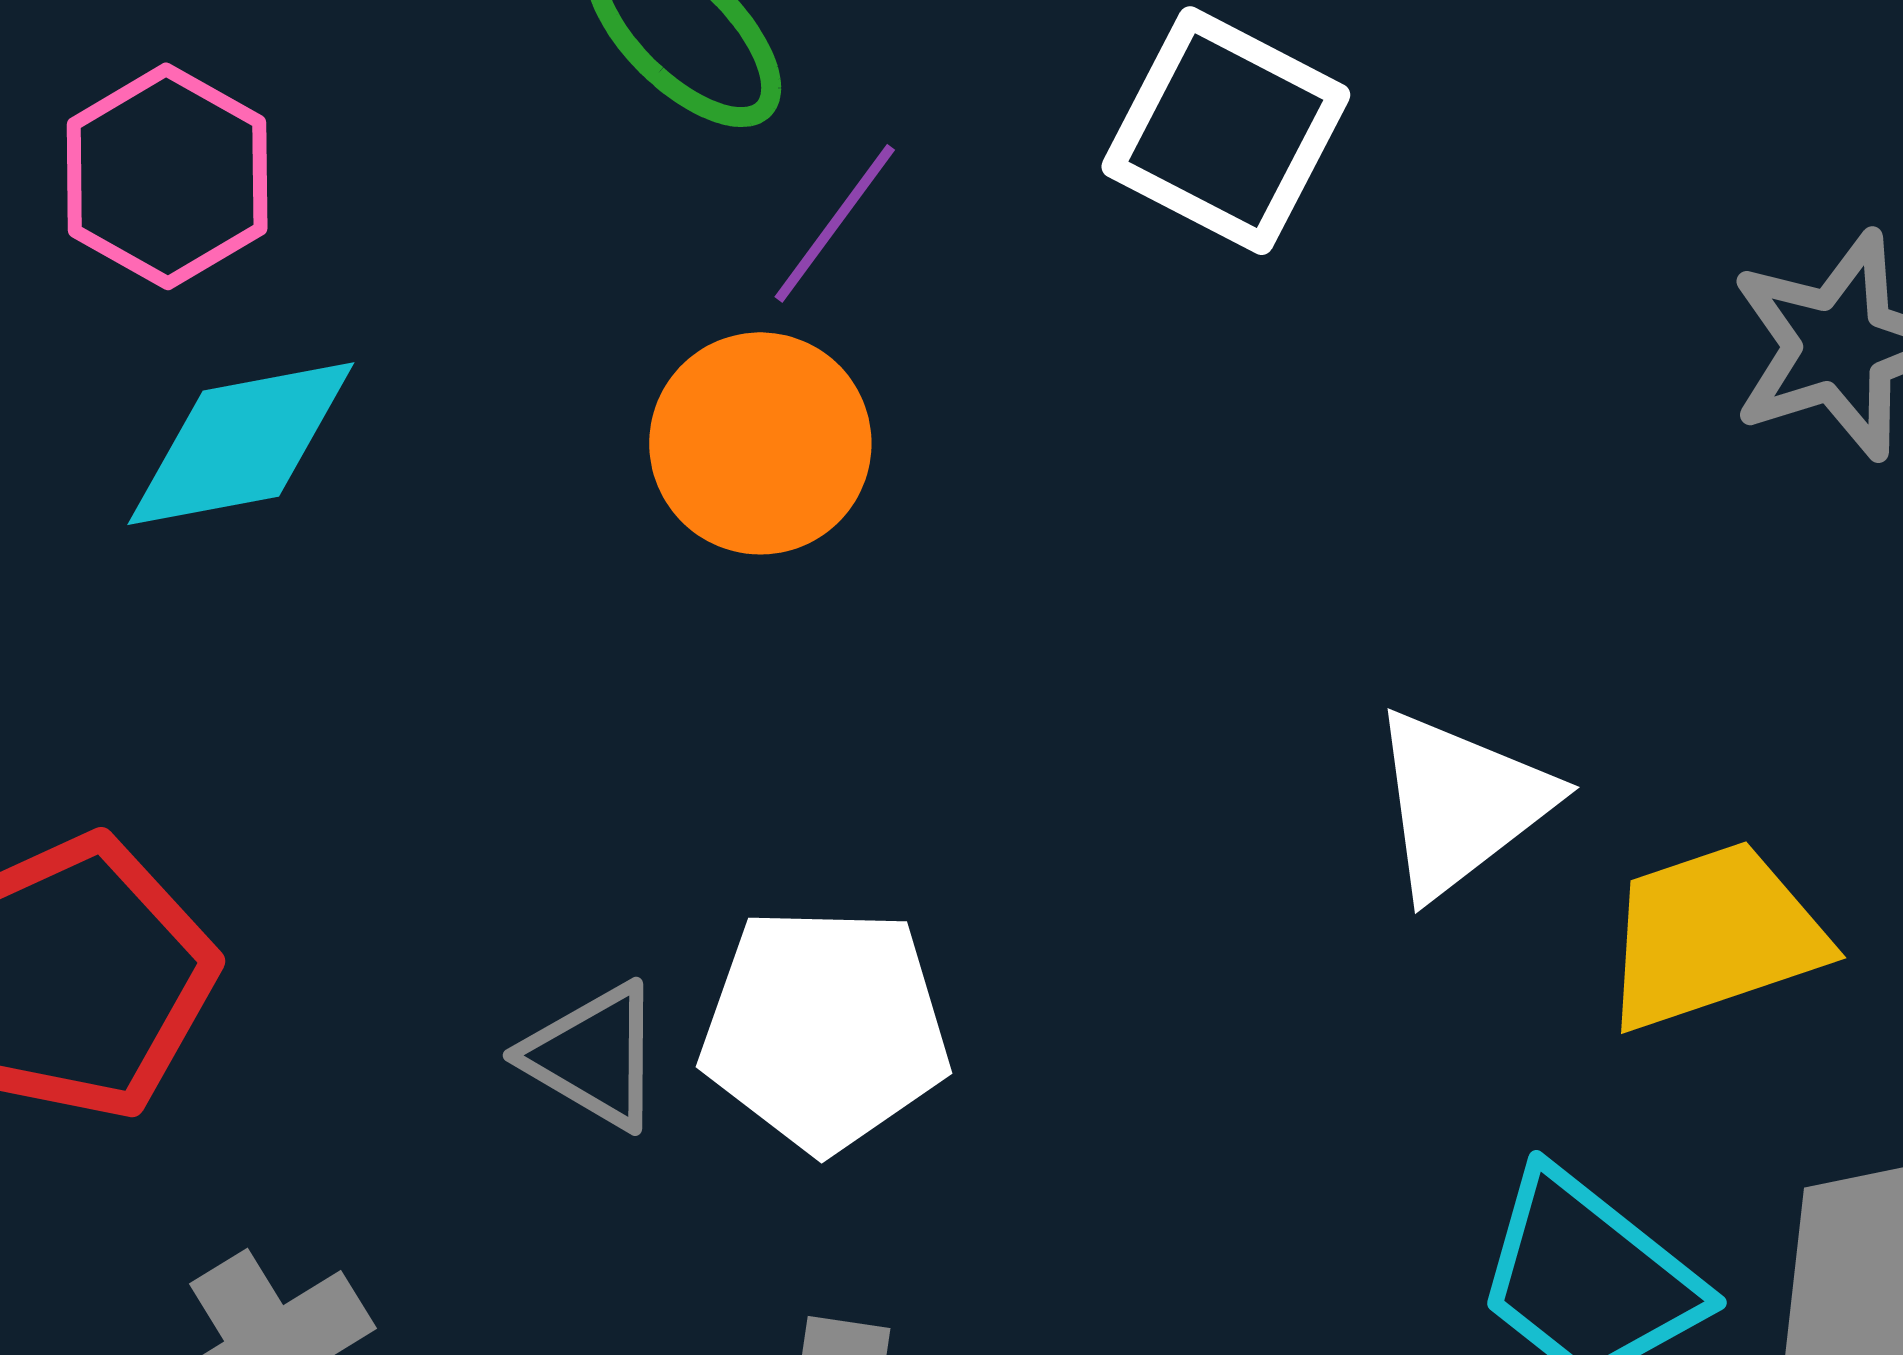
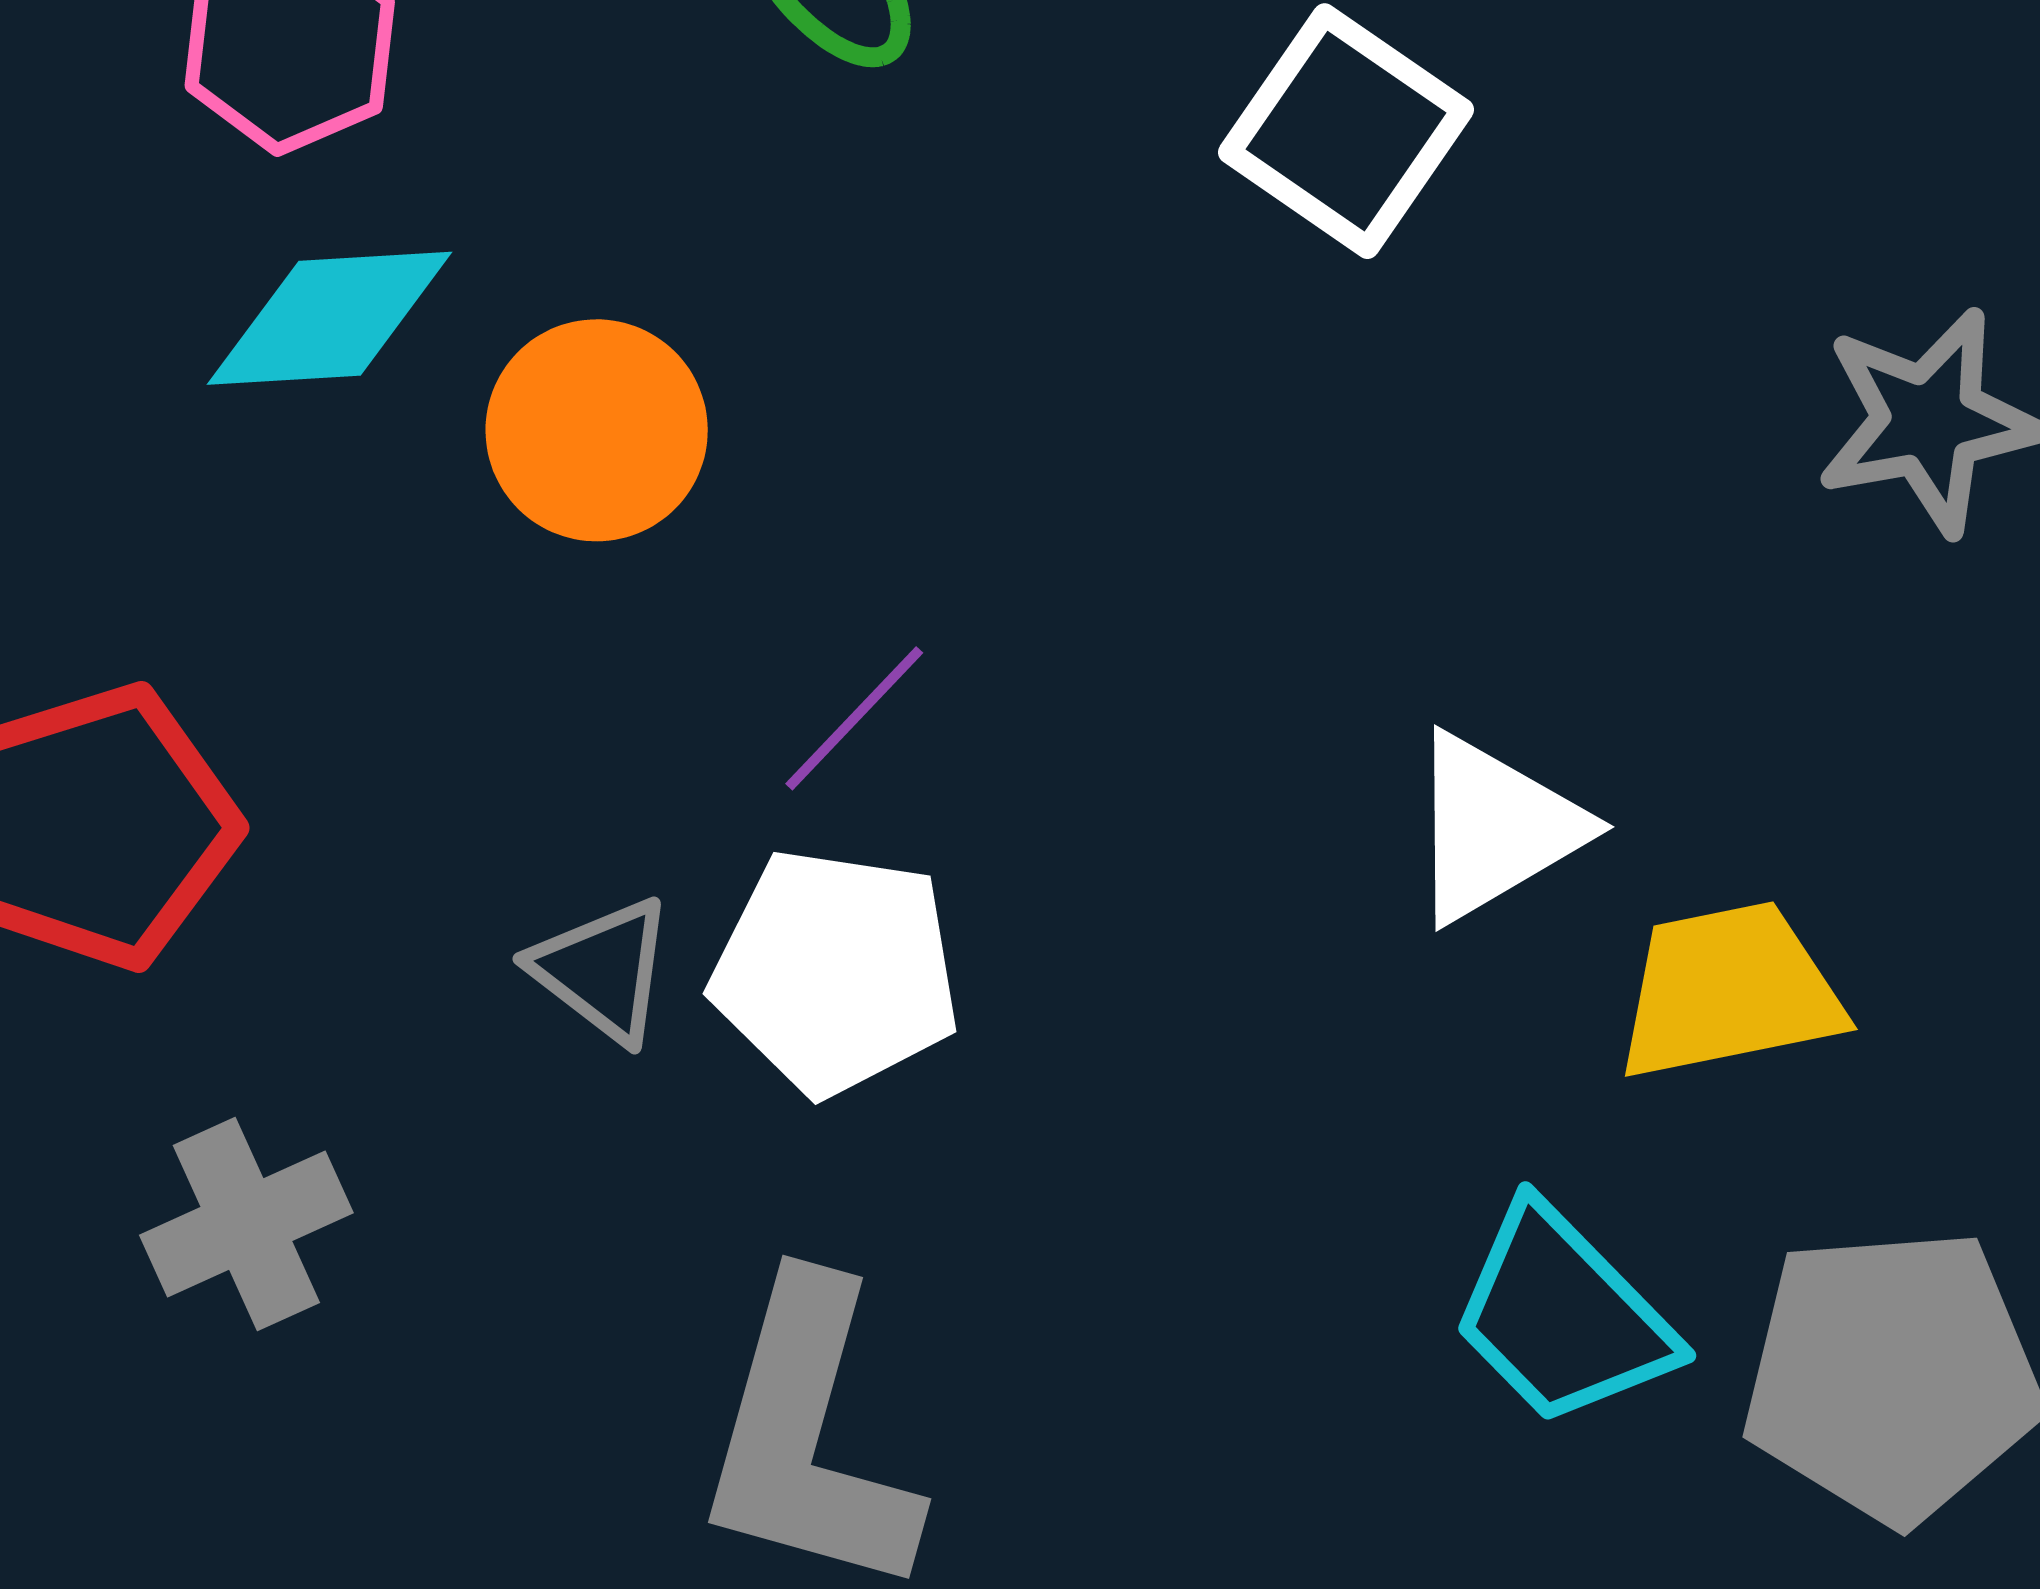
purple line: (835, 223) -> (854, 718), moved
orange circle: (760, 443) -> (597, 430), moved

